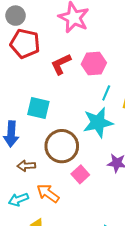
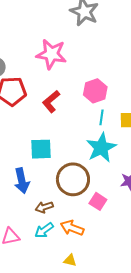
pink hexagon: (94, 64) -> (95, 91), moved
cyan arrow: (18, 199) -> (44, 230), moved

